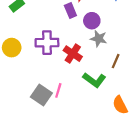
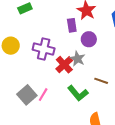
gray star: (99, 39) -> (77, 59), moved
brown line: (116, 61) -> (101, 81), turned 72

